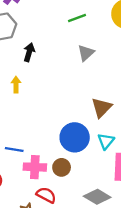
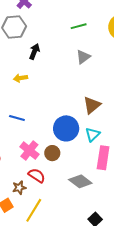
yellow arrow: (16, 85) -> (20, 78), turned -104
blue line: (14, 149) -> (17, 118), moved
pink cross: (35, 167) -> (29, 151), turned 30

